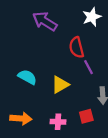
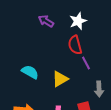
white star: (92, 17) -> (78, 21), moved
purple arrow: (45, 21) -> (46, 21), size x0.7

